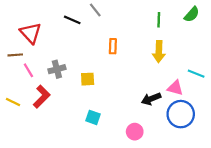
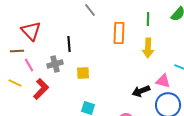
black line: (72, 20) -> (69, 44), moved, turned 63
orange rectangle: (113, 46) -> (119, 33), moved, size x1.5
yellow line: (13, 102) -> (15, 83), moved

